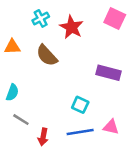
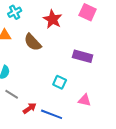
cyan cross: (41, 18) -> (15, 12), moved
blue line: (80, 132) -> (52, 114), moved, turned 30
red arrow: (43, 137) -> (30, 108), turned -136

